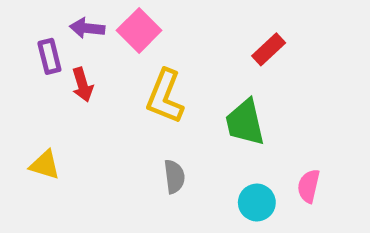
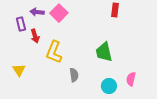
red rectangle: (269, 49) -> (115, 10), moved, turned -40
yellow L-shape: (165, 96) -> (54, 52), moved
yellow triangle: (45, 165) -> (19, 70), turned 40

